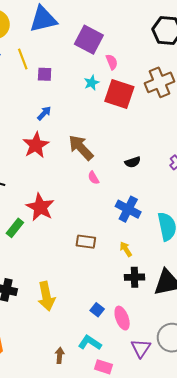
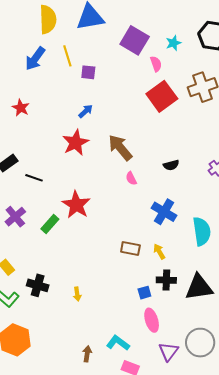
cyan star: (92, 83) -> (173, 43), moved
red square: (119, 94) -> (162, 96), turned 32
brown rectangle: (86, 242) -> (130, 249), moved
yellow arrow: (46, 296) -> (77, 294), size x0.5
blue square: (97, 310) -> (144, 293), moved, turned 32

